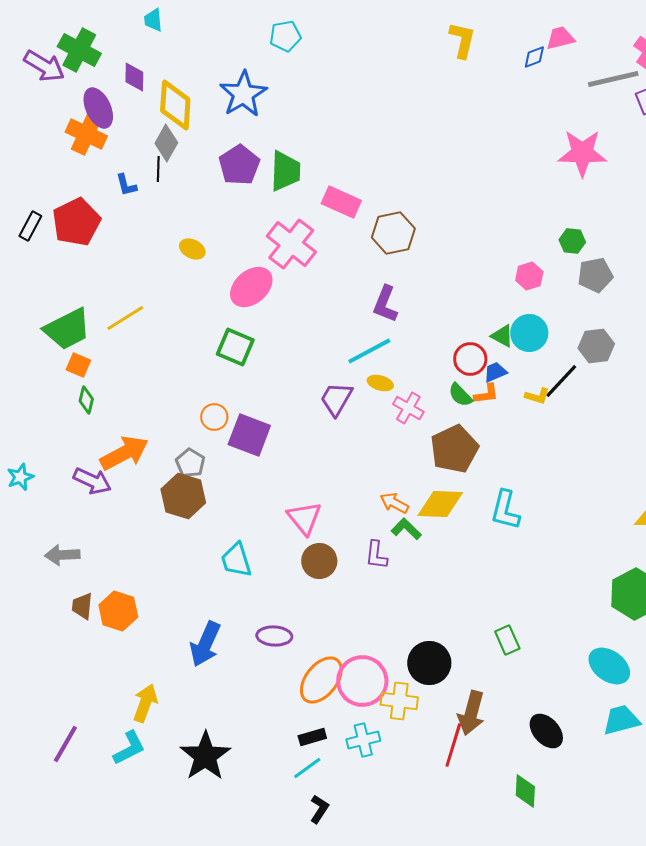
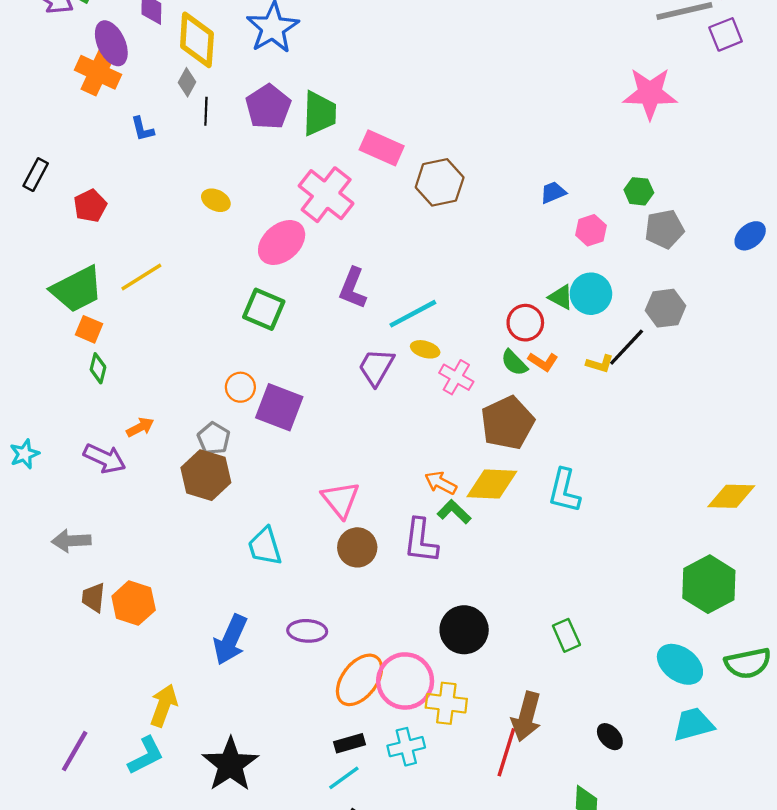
gray diamond: (166, 143) -> (187, 82), size x0.7
black line: (158, 169) -> (206, 111), moved
red pentagon: (76, 222) -> (90, 206), moved, size x0.6
purple L-shape: (385, 304) -> (353, 288), moved
blue trapezoid: (495, 372) -> (553, 192), moved
orange L-shape: (486, 394) -> (543, 362), turned 40
orange arrow: (124, 453) -> (140, 427), size x0.5
purple L-shape: (376, 555) -> (421, 541), size x1.4
black circle: (429, 663) -> (464, 630), moved
black ellipse: (546, 731) -> (610, 737), size x0.7

